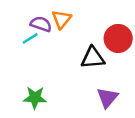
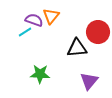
green star: (35, 98) -> (40, 74), moved

